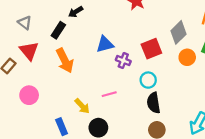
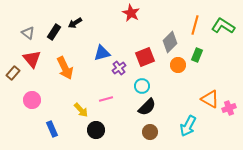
black rectangle: (58, 30) -> (54, 32), moved
purple cross: (123, 61) -> (119, 68), turned 32
black semicircle: (154, 103) -> (147, 107), turned -126
blue rectangle: (62, 127) -> (52, 129), moved

